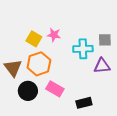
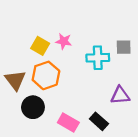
purple triangle: (102, 66) -> (120, 95), moved
pink rectangle: (55, 89) -> (68, 123), moved
black rectangle: (84, 103) -> (99, 121), turned 56

